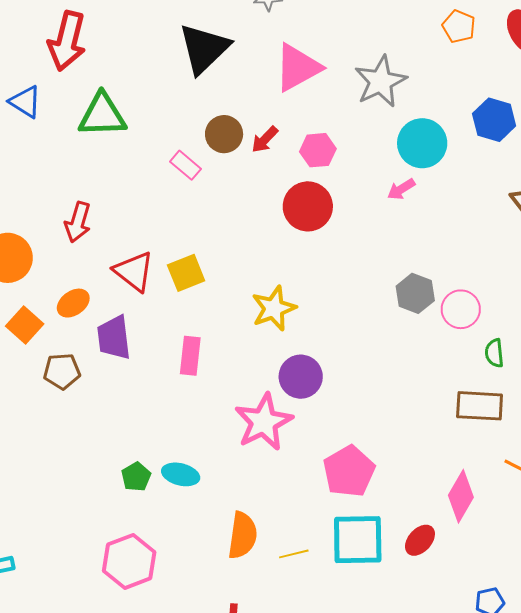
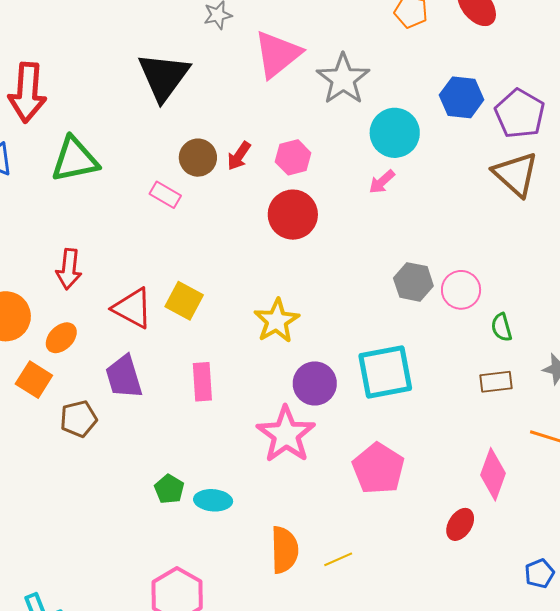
pink triangle: (298, 68) -> (277, 54), moved
yellow square: (186, 273) -> (184, 301), turned -30
orange ellipse: (73, 303) -> (61, 338), moved
brown rectangle: (480, 406) -> (496, 382), size x0.7
green pentagon: (136, 477) -> (169, 489), moved
cyan square: (358, 540) -> (385, 372), moved

